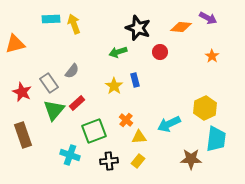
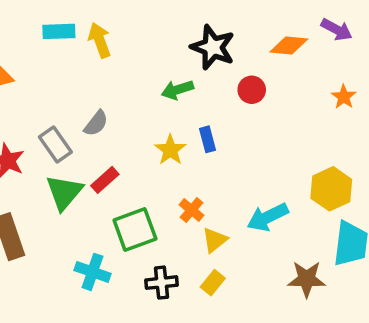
yellow triangle: (139, 137) -> (215, 240), turned -35

